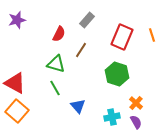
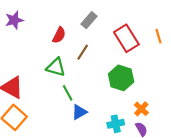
red rectangle: (122, 37) -> (126, 38), turned -55
green line: (55, 88) -> (68, 93), moved
blue triangle: (78, 106) -> (79, 112), turned 42

